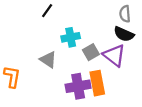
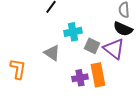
gray square: (91, 52) -> (92, 46), turned -35
purple cross: (78, 86) -> (80, 78), size x0.7

